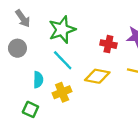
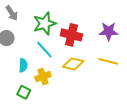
red cross: (108, 44) -> (71, 35), moved, size x1.5
green square: (30, 109) -> (24, 92), moved

